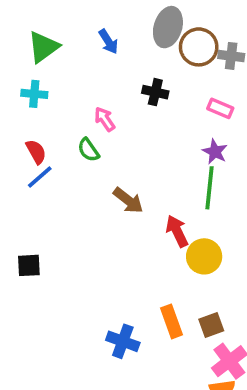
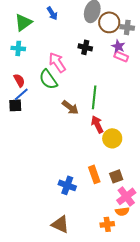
blue arrow: (108, 42) -> (52, 13), moved
pink arrow: (105, 119) -> (57, 62), size x1.5
green semicircle: (88, 150) -> (48, 79), size x1.5
purple star: (215, 152) -> (118, 46), moved
green line: (209, 188) -> (94, 97), moved
black square: (29, 265) -> (15, 105), moved

